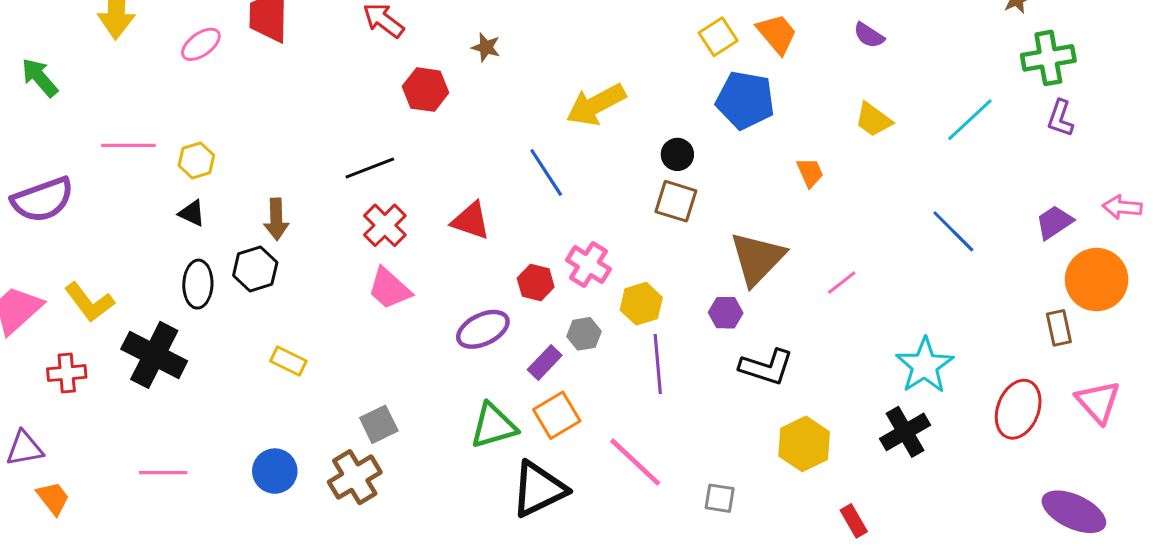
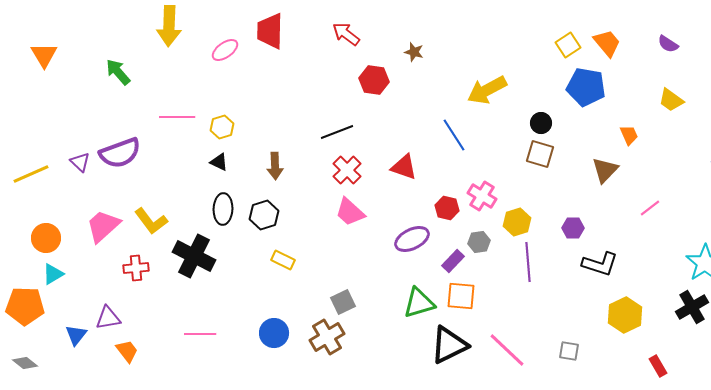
brown triangle: (757, 258) -> (605, 170), moved, size x0.7
black hexagon: (255, 269) -> (264, 215), moved
orange square: (557, 415) -> (461, 296), turned 36
pink line: (635, 462) -> (507, 350), moved

